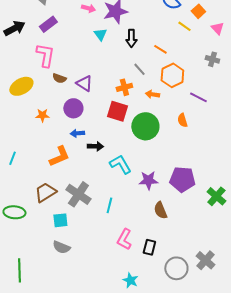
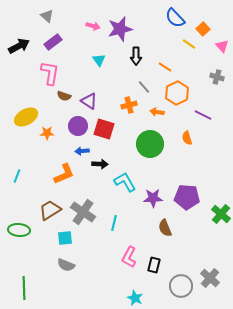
cyan triangle: (100, 34) -> (99, 60), moved
yellow ellipse: (21, 86) -> (26, 117), moved
red square: (117, 111) -> (104, 129), moved

